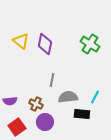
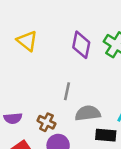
purple diamond: (45, 44) -> (81, 45), moved

